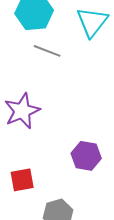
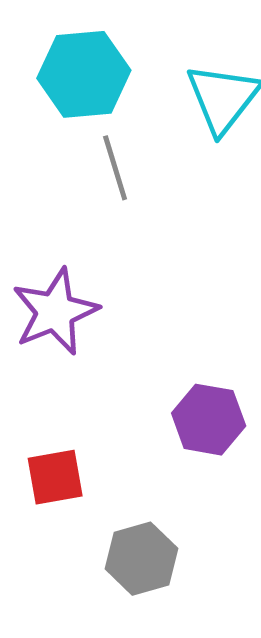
gray line: (47, 51) -> (115, 168), turned 52

